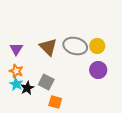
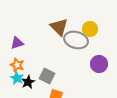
yellow circle: (97, 46) -> (90, 29), moved
brown triangle: (48, 47) -> (59, 27), moved
purple triangle: (16, 49) -> (17, 43), turned 40

